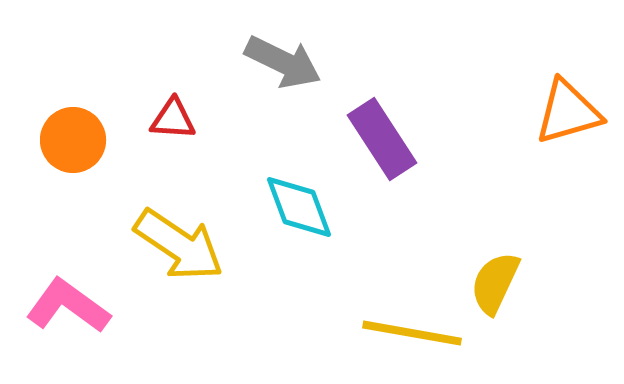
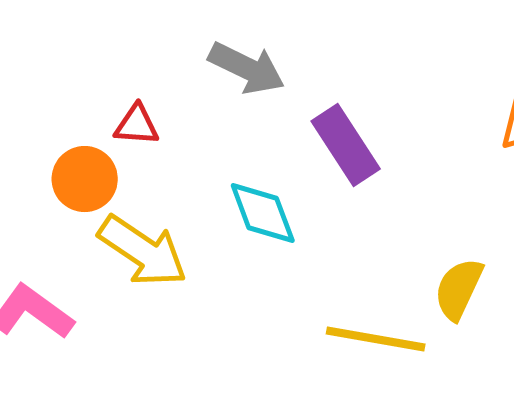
orange circle: (73, 140) -> (85, 179), moved

